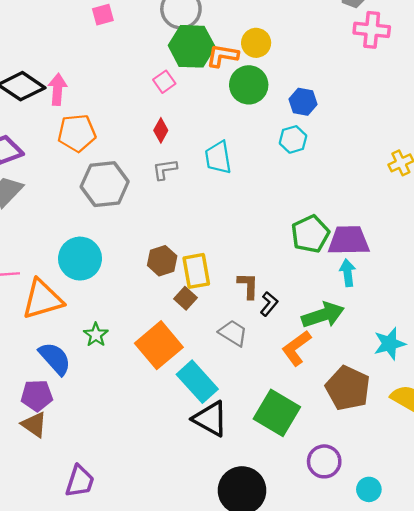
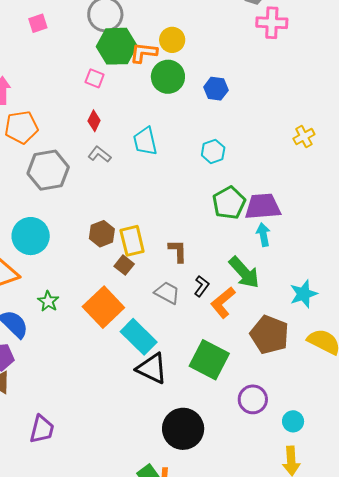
pink square: (164, 82) -> (95, 78), turned -30
cyan hexagon: (293, 139) -> (213, 151), moved
gray L-shape: (165, 169) -> (100, 154), turned 50
black L-shape: (269, 304) -> (202, 286), moved
green arrow: (323, 315) -> (244, 272), turned 69

